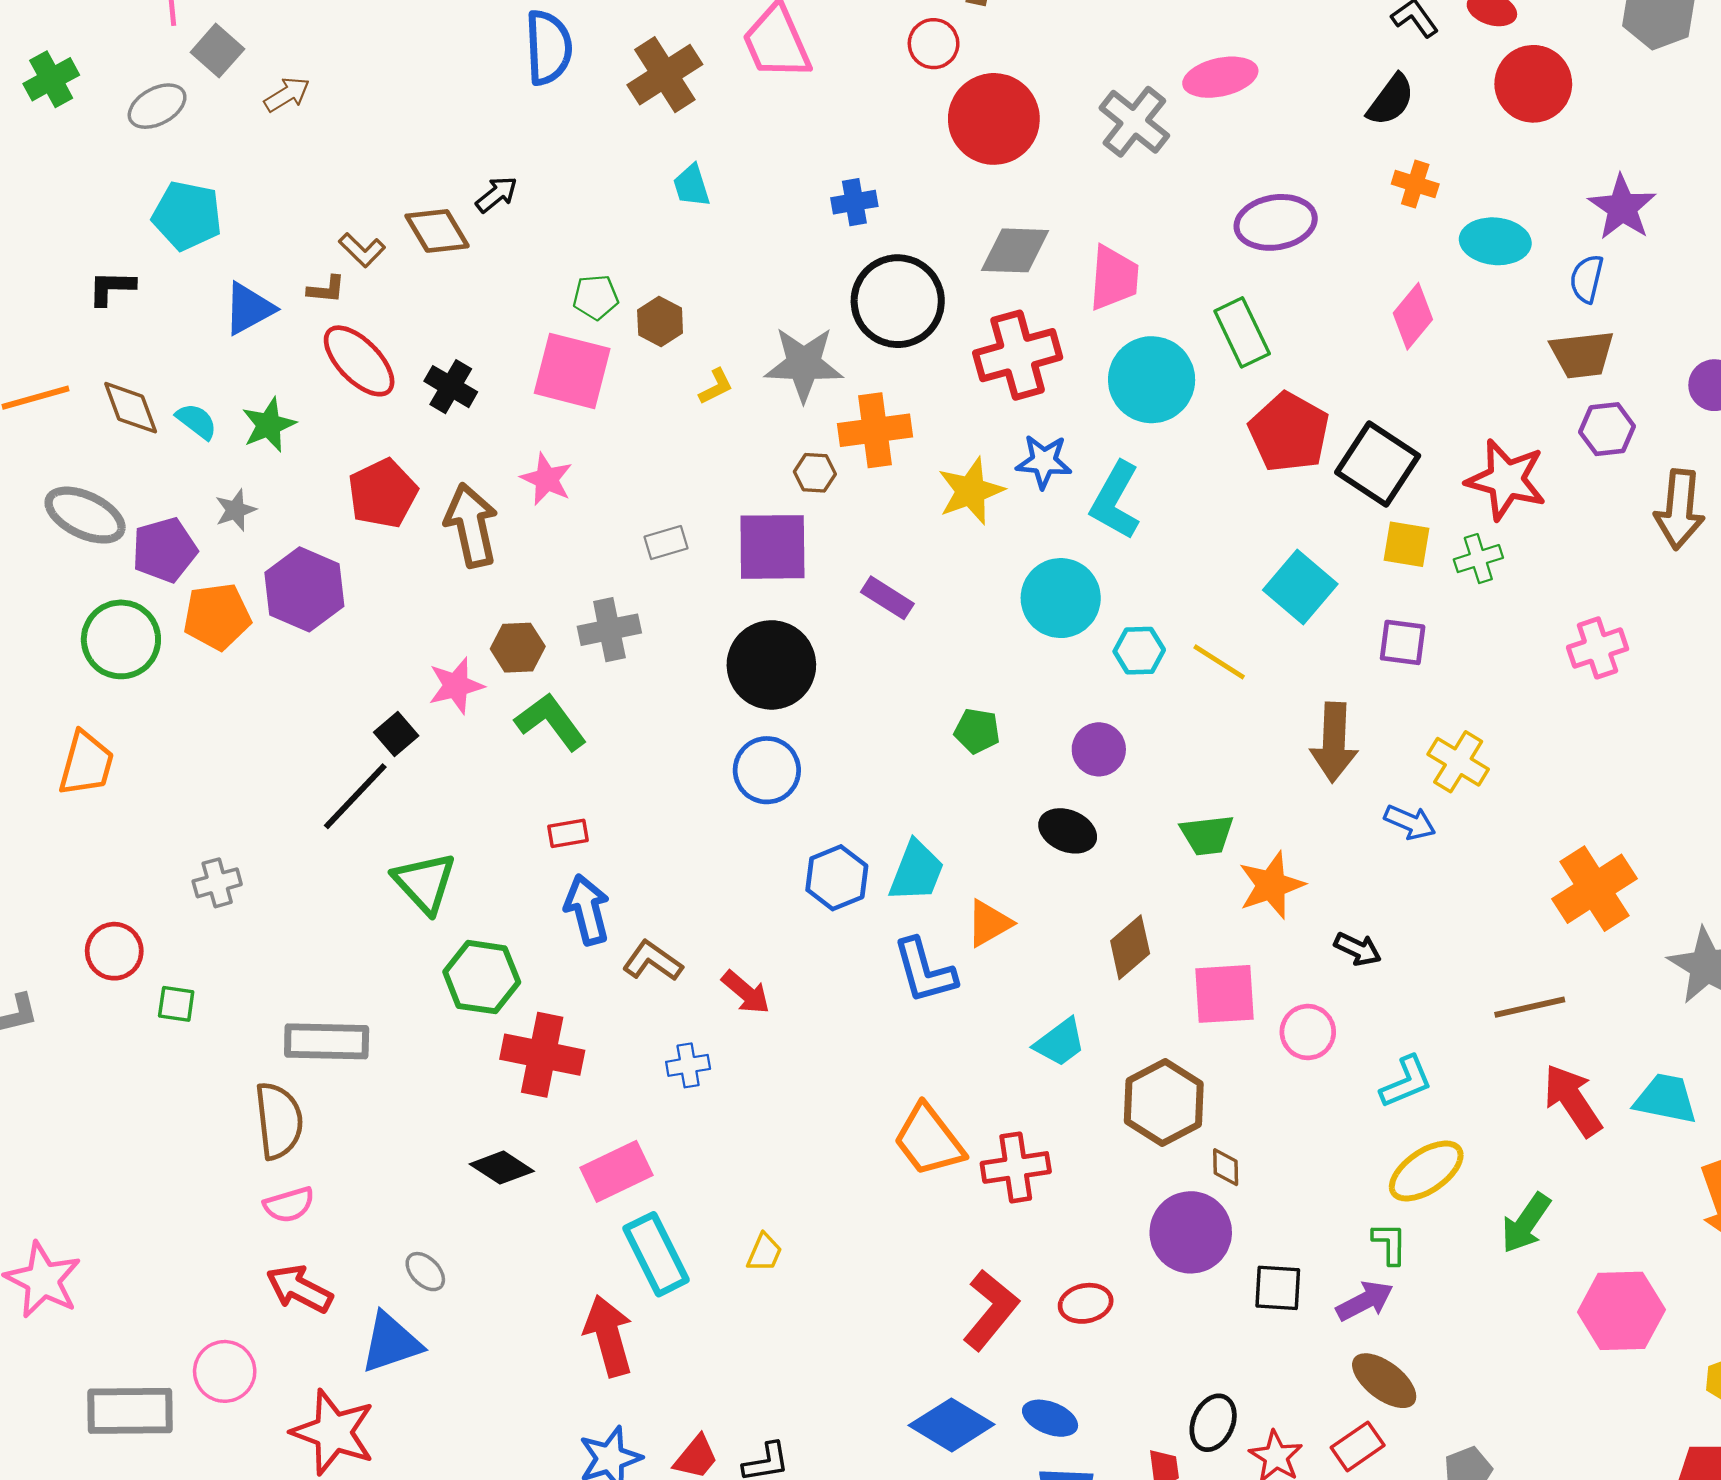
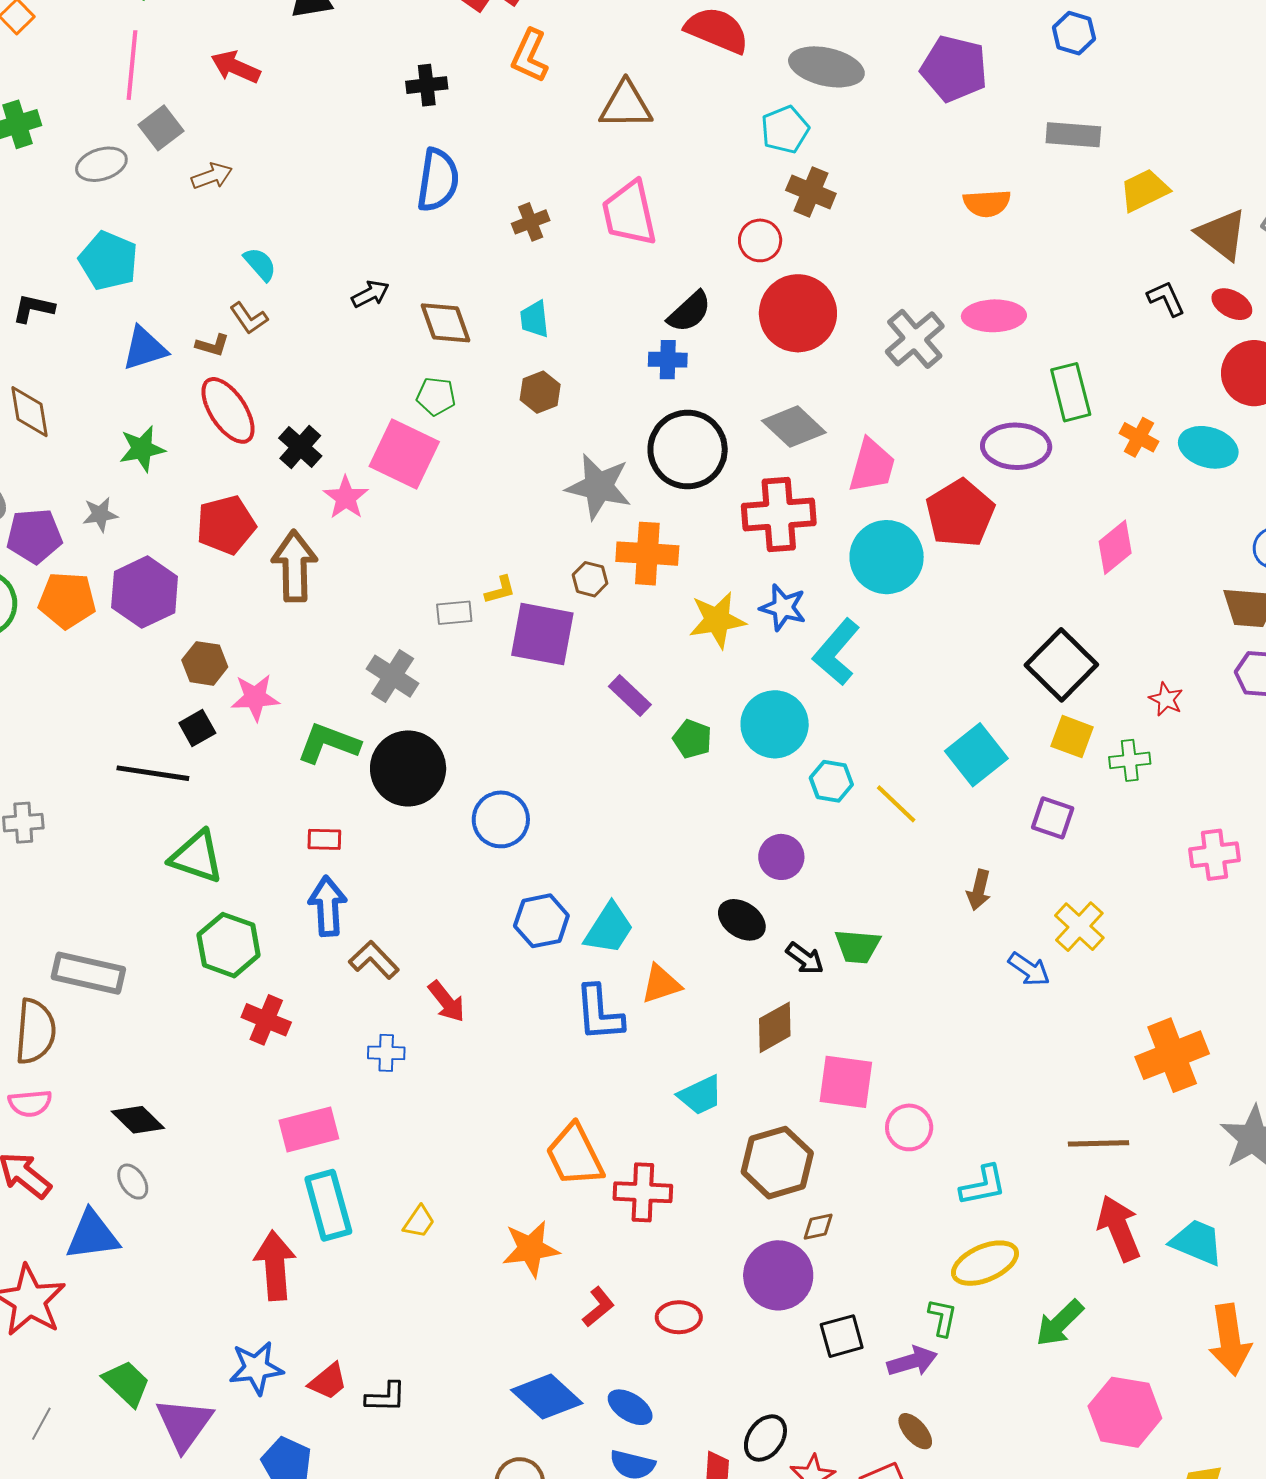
brown cross: (665, 75) -> (531, 222), size x0.6
black semicircle: (1391, 100) -> (689, 312), moved
brown diamond: (437, 231) -> (446, 323), moved
cyan ellipse: (1495, 241) -> (1208, 447), moved
gray diamond: (1015, 250) -> (794, 427), turned 30
brown hexagon: (660, 321) -> (540, 392), moved
green rectangle: (1242, 332) -> (1071, 392), moved
yellow L-shape: (716, 386) -> (500, 590), moved
cyan semicircle: (197, 421) -> (260, 264), moved
red pentagon: (1289, 432) -> (960, 513), moved
pink star: (547, 479) -> (346, 498), moved
red star: (1506, 480) -> (1166, 699), size x0.5
gray cross: (609, 630) -> (393, 676), turned 33
brown hexagon: (518, 648) -> (205, 663), moved
black circle: (771, 665) -> (408, 768), moved
green L-shape: (551, 722) -> (328, 743), turned -44
green pentagon: (977, 731) -> (692, 739), moved
brown arrow: (1334, 742) -> (979, 890), size x0.6
black line: (355, 796) -> (153, 773), turned 44
green triangle: (425, 883) -> (196, 857), turned -40
orange star: (1271, 885) -> (531, 1249), moved
black arrow: (1358, 949) -> (805, 958), moved
red cross: (542, 1055) -> (266, 1020), size x0.7
brown diamond: (1226, 1167) -> (818, 1227), turned 68
black diamond: (502, 1168) -> (138, 1120), moved
black square: (1278, 1288) -> (842, 1336), turned -30
red L-shape: (991, 1310) -> (598, 1307), size x0.6
brown ellipse: (1384, 1381) -> (915, 1431), size x0.7

